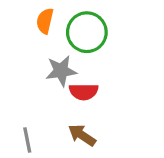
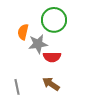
orange semicircle: (45, 21) -> (23, 32), moved

